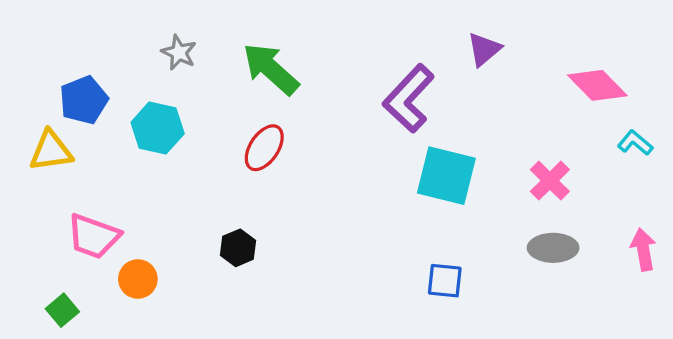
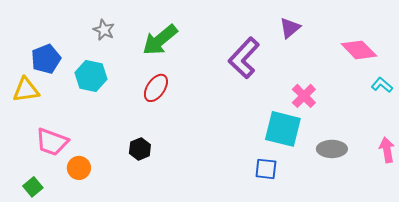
green arrow: (271, 69) -> (160, 40), turned -81
cyan square: (446, 176) -> (283, 129), moved
pink cross: (550, 181) -> (304, 96), moved

